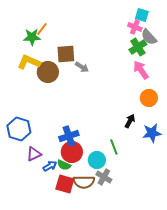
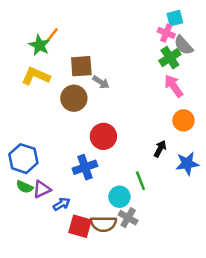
cyan square: (142, 15) -> (175, 18), turned -32
green star: (32, 37) -> (39, 45), turned 30
brown circle: (48, 72) -> (74, 98), moved
red circle: (72, 152) -> (103, 136), moved
green semicircle: (64, 165) -> (25, 187), moved

